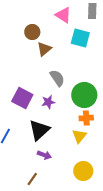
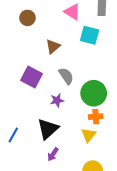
brown circle: (32, 32) -> (27, 18), moved
purple square: (22, 98) -> (32, 77), moved
purple arrow: (44, 155) -> (53, 154), turned 104

